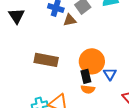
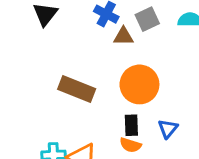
orange circle: (92, 61) -> (139, 84), moved

